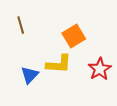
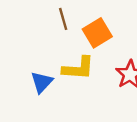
brown line: (21, 25) -> (63, 19), moved

